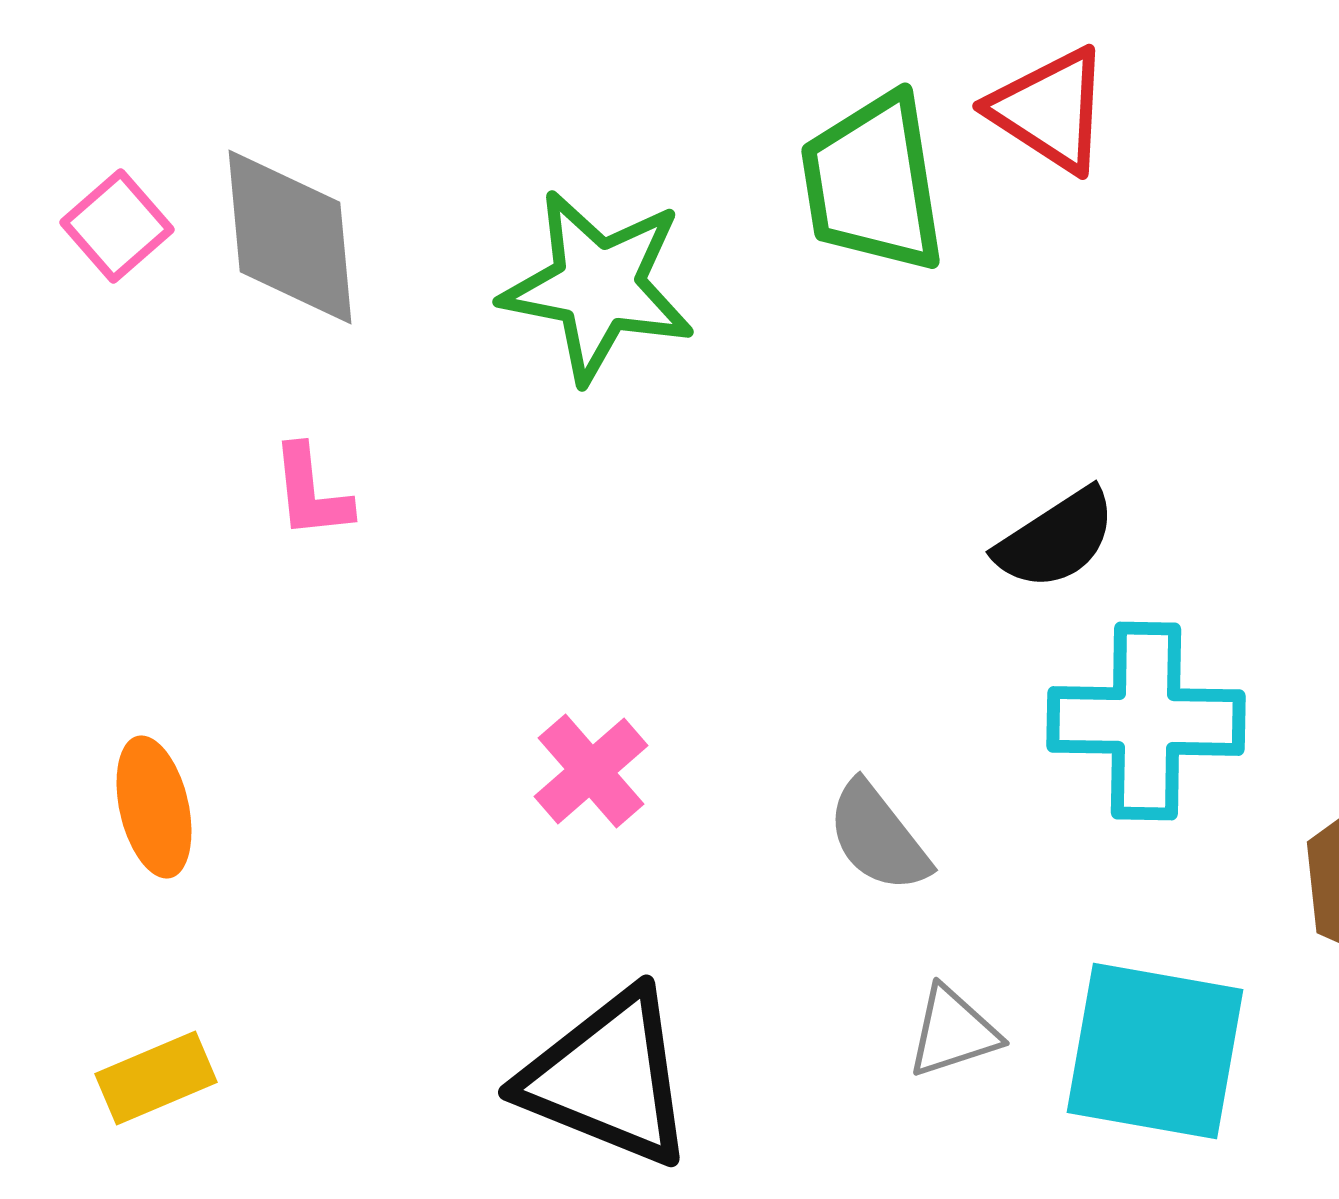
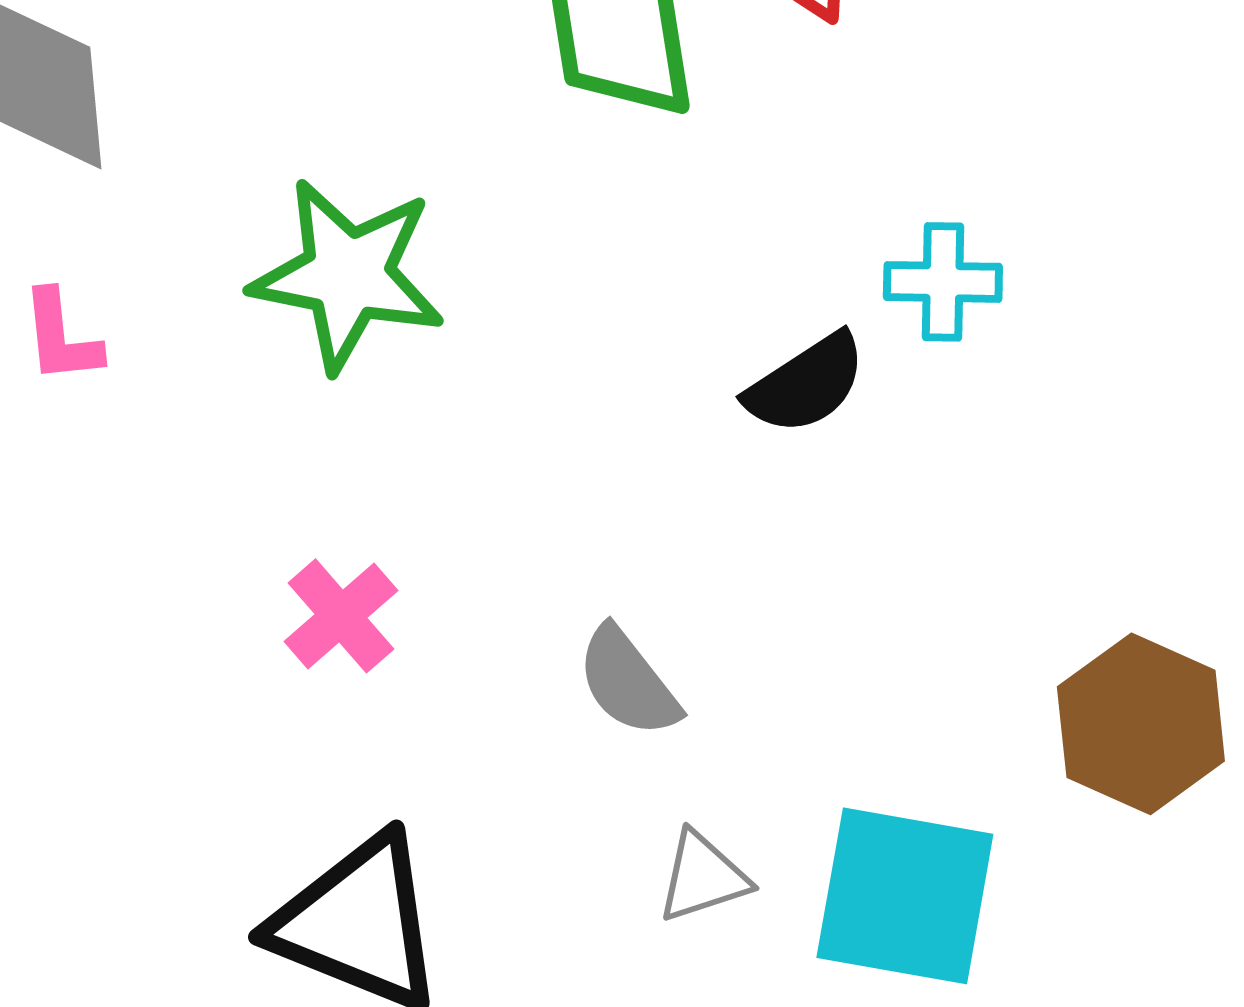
green star: (598, 286) -> (348, 275), moved
cyan cross: (1146, 721) -> (943, 282), moved, size x0.6

